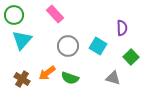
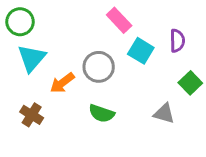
pink rectangle: (55, 14) -> (119, 20), moved
cyan square: (98, 46) -> (141, 51), moved
orange arrow: (47, 73) -> (62, 83), moved

